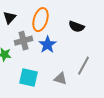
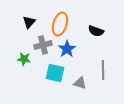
gray line: (84, 66) -> (103, 70), turned -30
cyan square: (28, 78) -> (55, 73), moved

